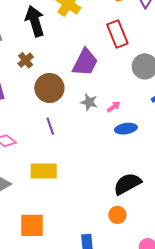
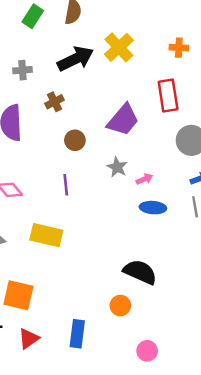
black arrow: (35, 21) -> (75, 59), turned 68
brown circle: (49, 88) -> (75, 140), size x0.6
black semicircle: (127, 184) -> (140, 272), turned 40

